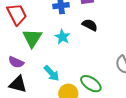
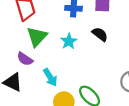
purple semicircle: (16, 62) -> (25, 59), moved

